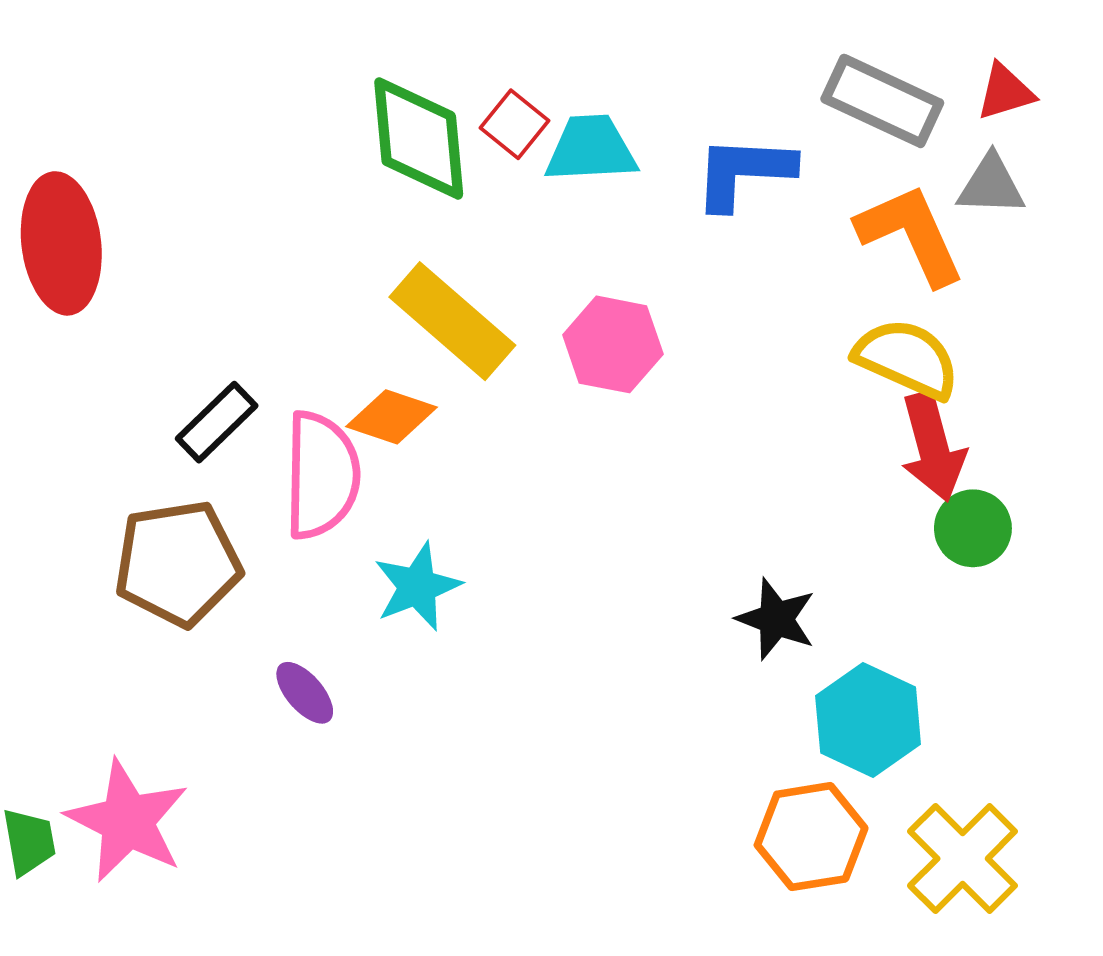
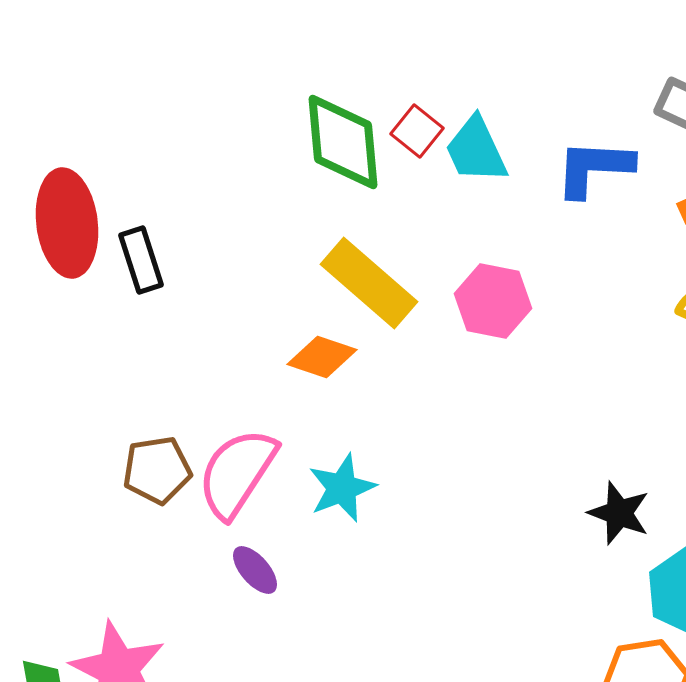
cyan trapezoid: (591, 149) -> (476, 150), turned -112
black rectangle: (217, 422) -> (141, 260), moved, turned -64
pink semicircle: (322, 475) -> (237, 473), moved, turned -148
brown pentagon: (178, 563) -> (157, 470), size x0.7

